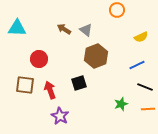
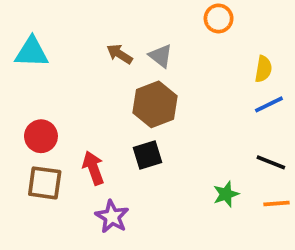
yellow semicircle: (141, 37) -> (263, 69), turned -56
brown hexagon: (96, 56) -> (155, 104), moved
red circle: (39, 59) -> (41, 136), moved
blue line: (137, 65) -> (269, 104), moved
brown square: (25, 85) -> (45, 183), moved

